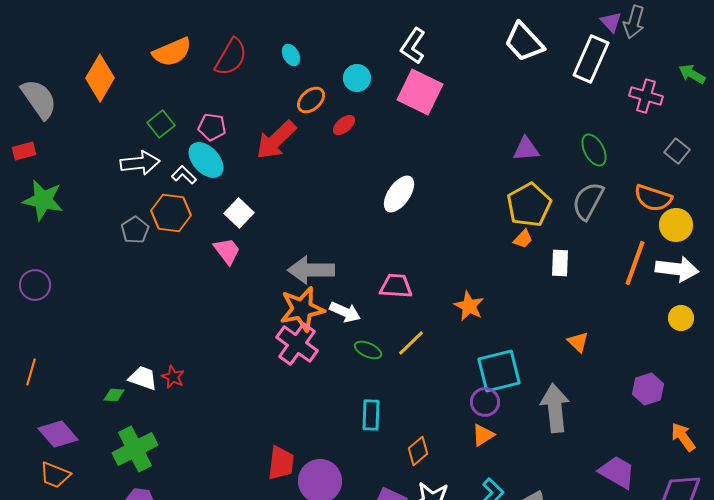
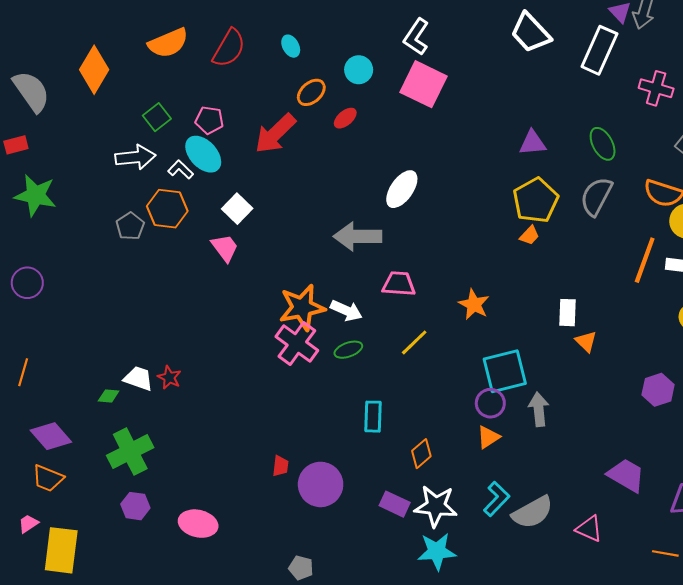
white rectangle: (560, 263) -> (568, 313), moved
gray arrow: (311, 270) -> (358, 236), moved
green ellipse: (368, 350) -> (348, 350), moved, turned -44
gray arrow: (555, 408) -> (539, 409), moved, size x0.7
red trapezoid: (281, 463) -> (280, 466), size x0.6

